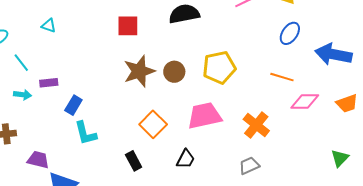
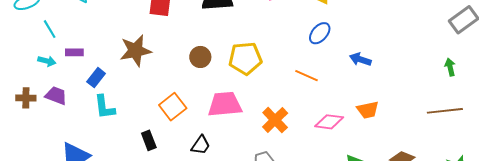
blue arrow: (333, 54) -> (360, 59), size x0.6
brown star: (139, 71) -> (136, 51), moved
pink diamond: (305, 101) -> (329, 122), moved
purple trapezoid: (38, 160) -> (56, 96), moved

